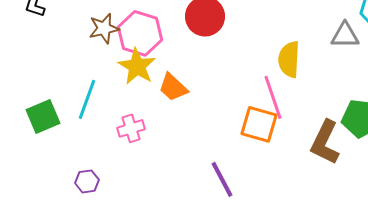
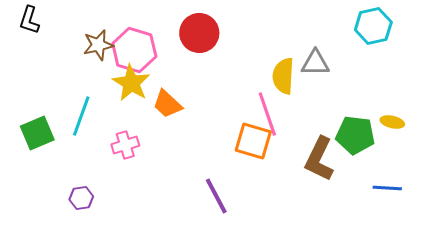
gray triangle: (345, 35) -> (315, 63), moved

